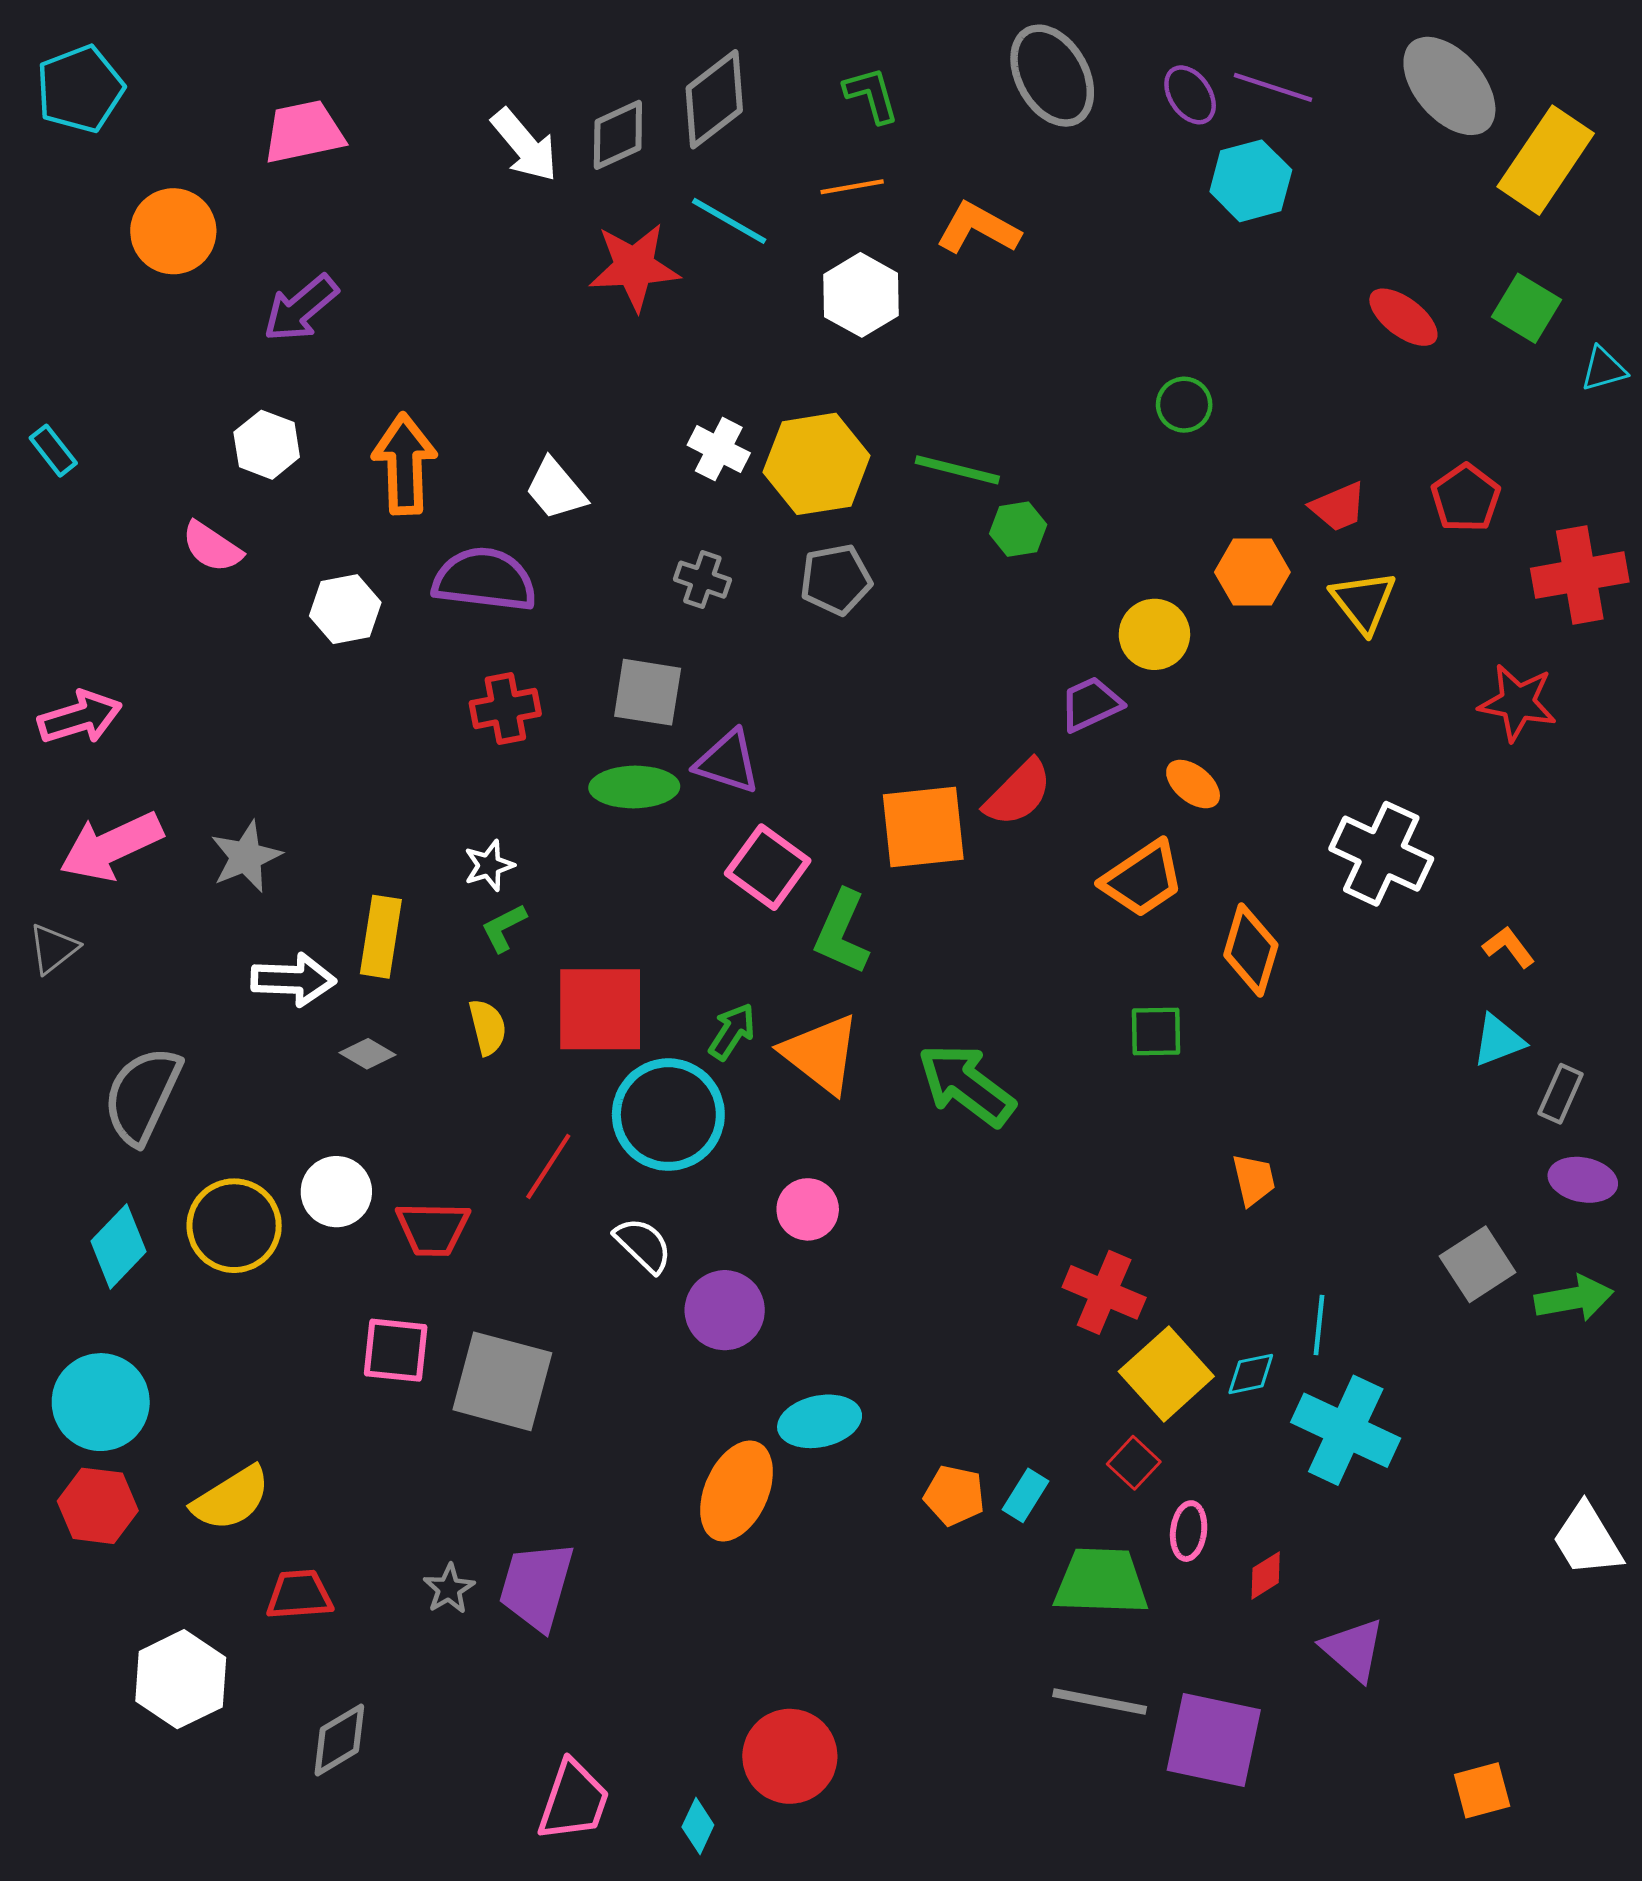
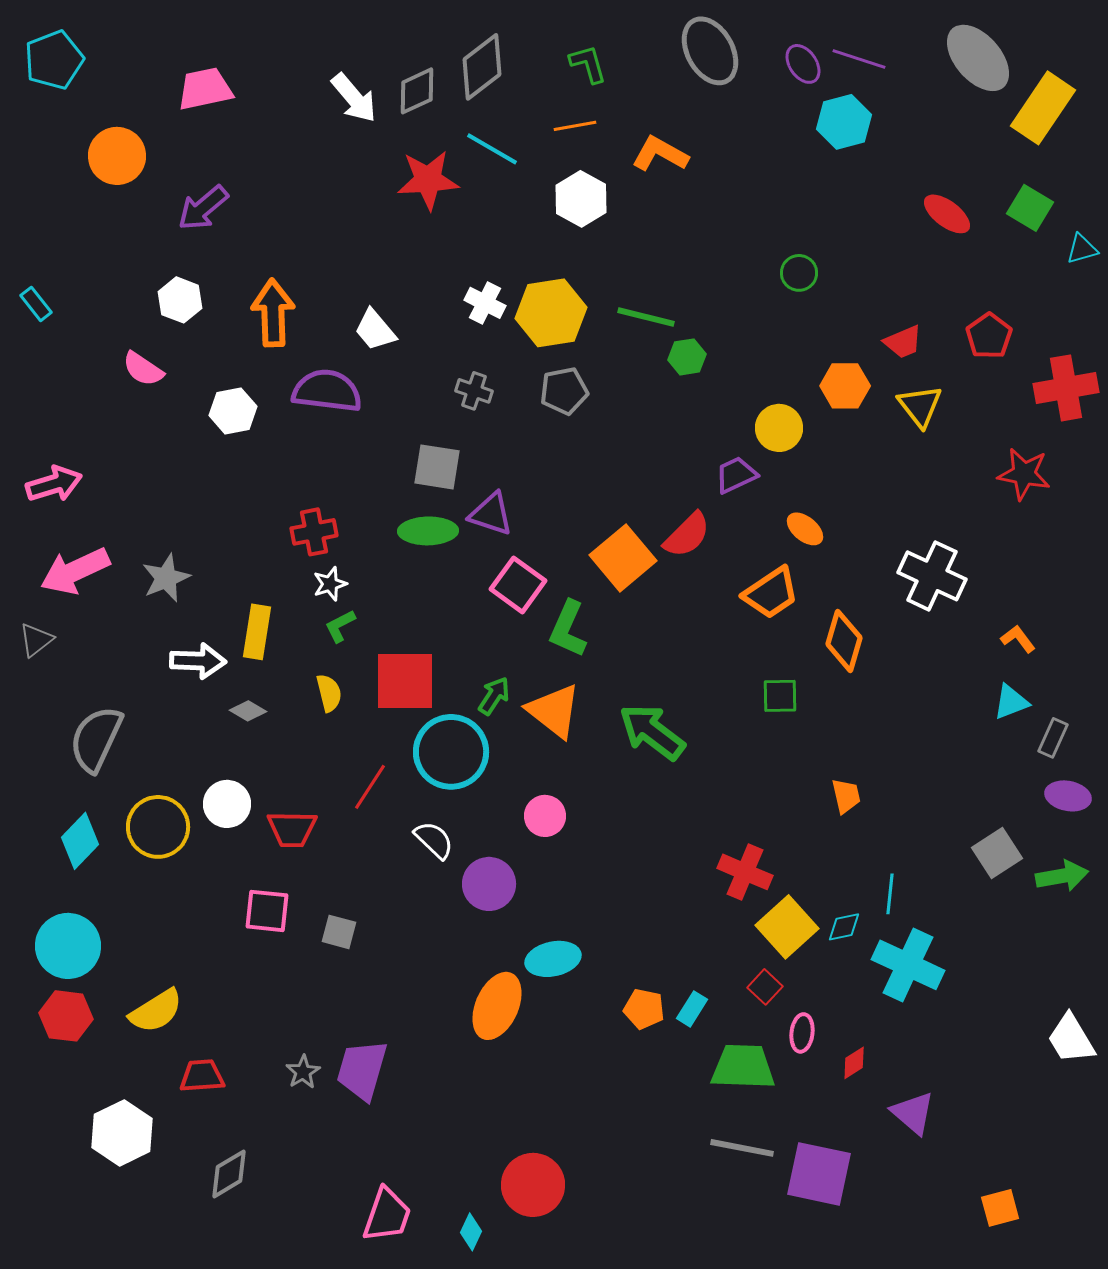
red cross: (505, 708) -> (314, 532), moved
orange square: (923, 827) -> (623, 558), turned -34
gray square: (502, 1381) -> (339, 932), size x0.5

